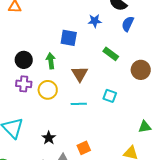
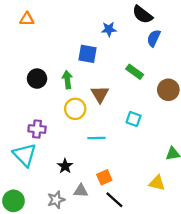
blue star: (95, 21) -> (109, 29), moved
purple cross: (24, 84) -> (37, 129), moved
yellow circle: (48, 90) -> (75, 109), moved
cyan line: (79, 104) -> (97, 138), moved

